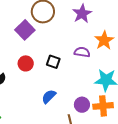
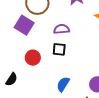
purple semicircle: (82, 52) -> (62, 29), moved

